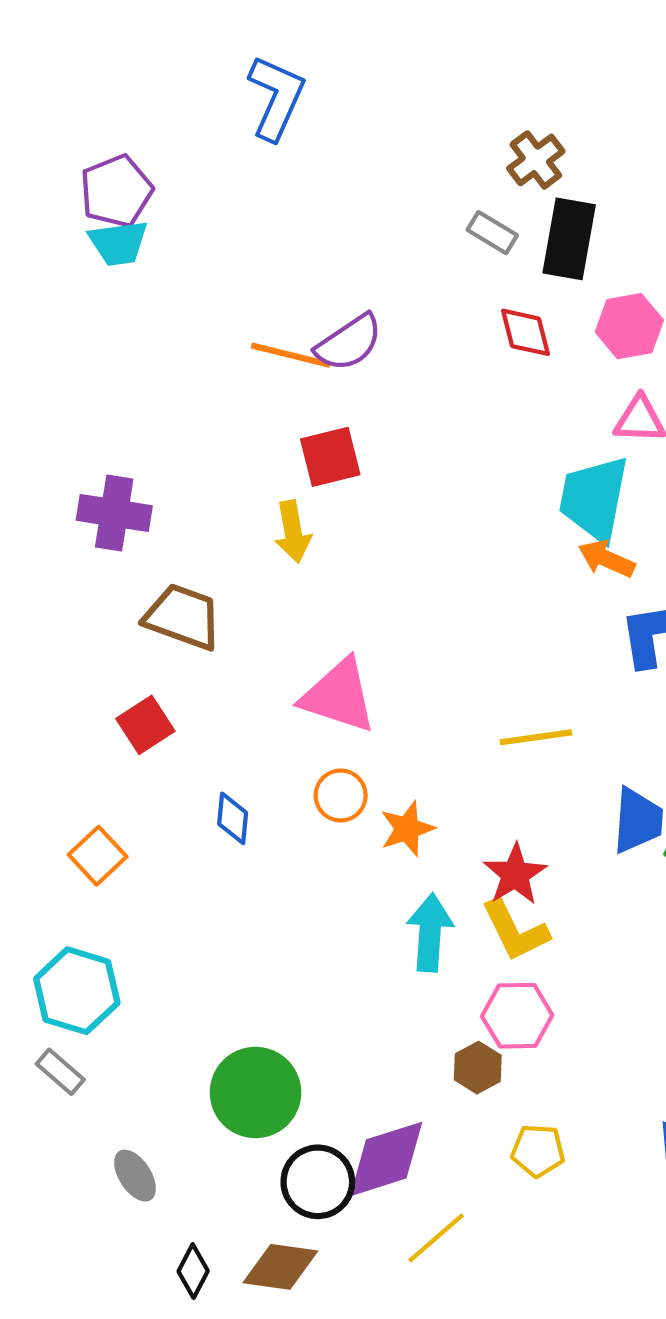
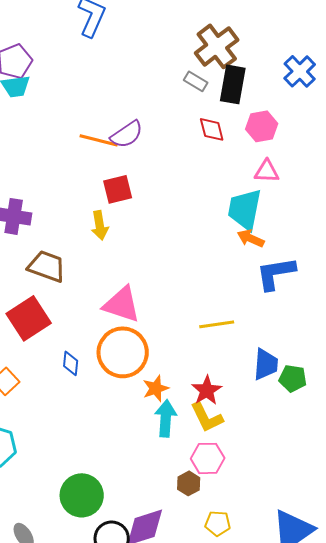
brown cross: (536, 160) -> (217, 46), size x1.6
red square: (145, 725) -> (29, 318), size x1.6
orange circle: (341, 795) -> (123, 352), size x2.0
orange star: (407, 829) -> (156, 388), moved

